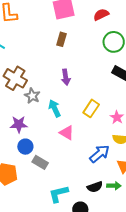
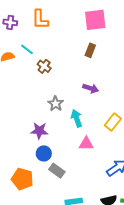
purple arrow: (66, 77) -> (91, 88), turned -70
brown cross: (15, 78) -> (44, 66), moved, size x0.6
pink triangle: (67, 133) -> (86, 144), turned -35

